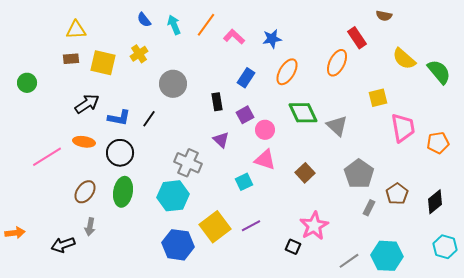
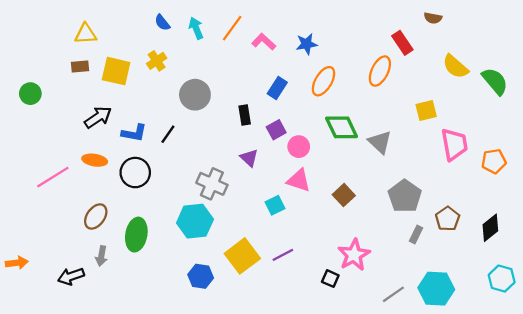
green ellipse: (123, 192) -> (136, 235), moved
blue hexagon: (178, 245) -> (201, 276), size x0.7

